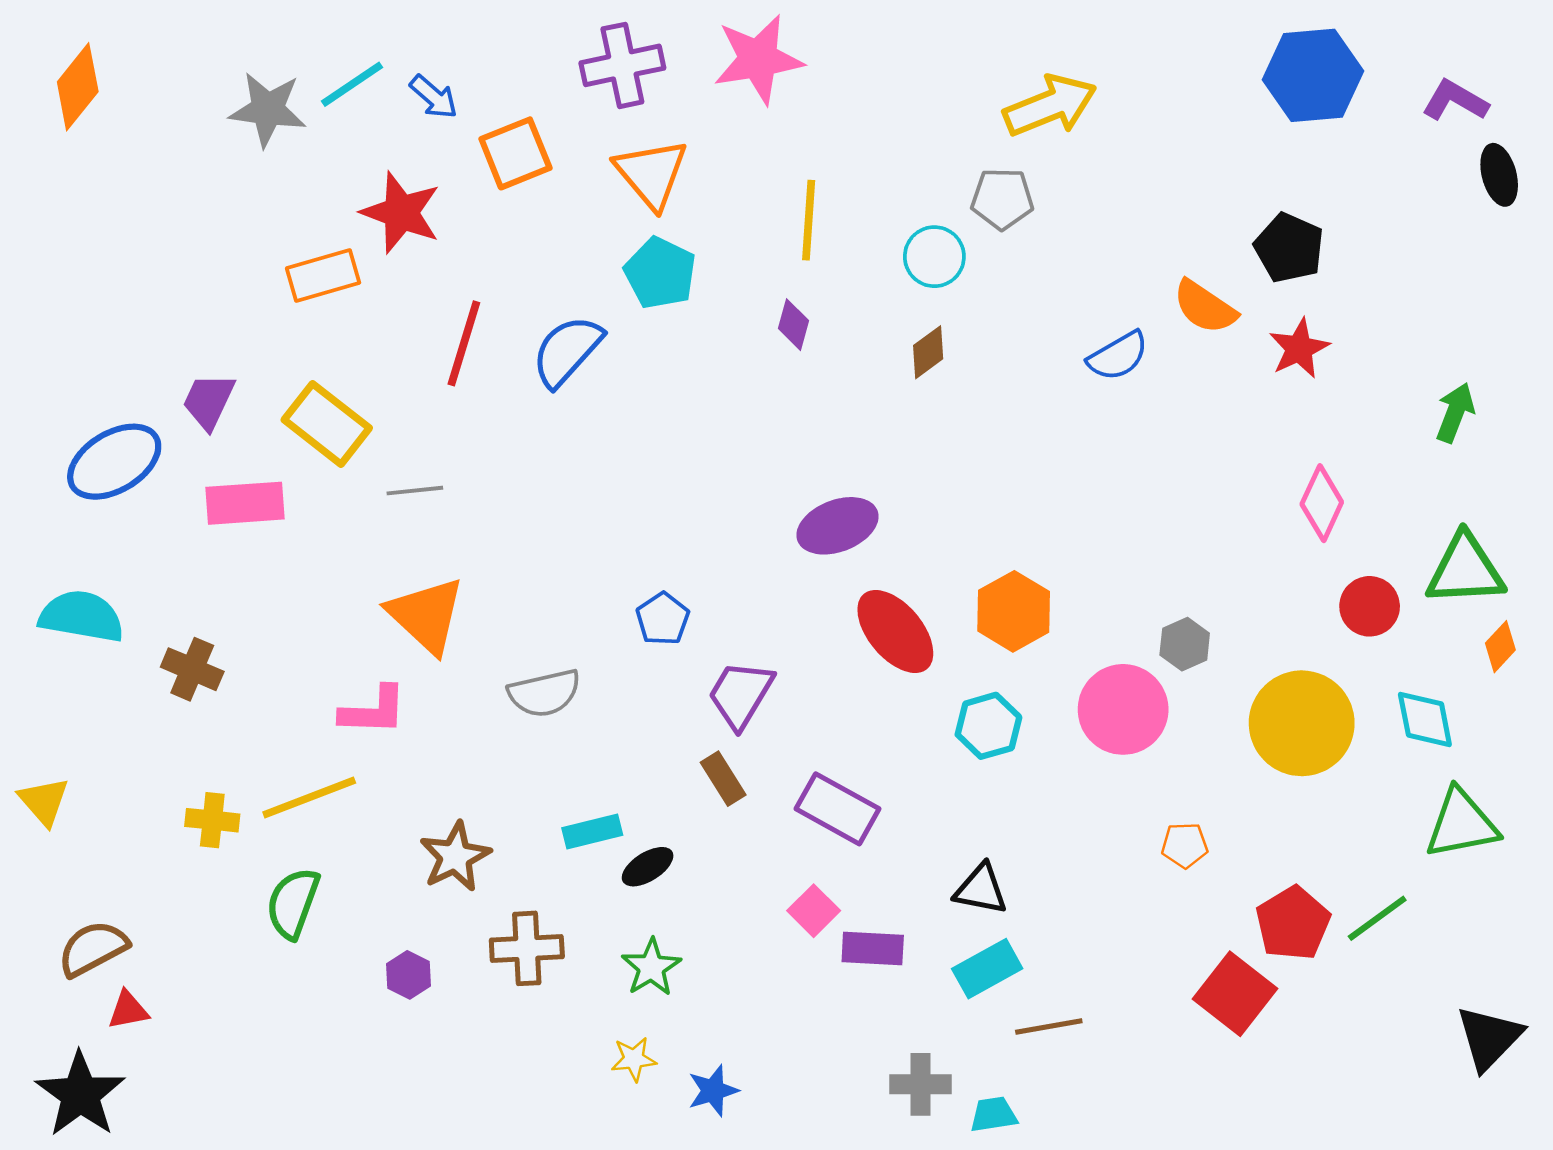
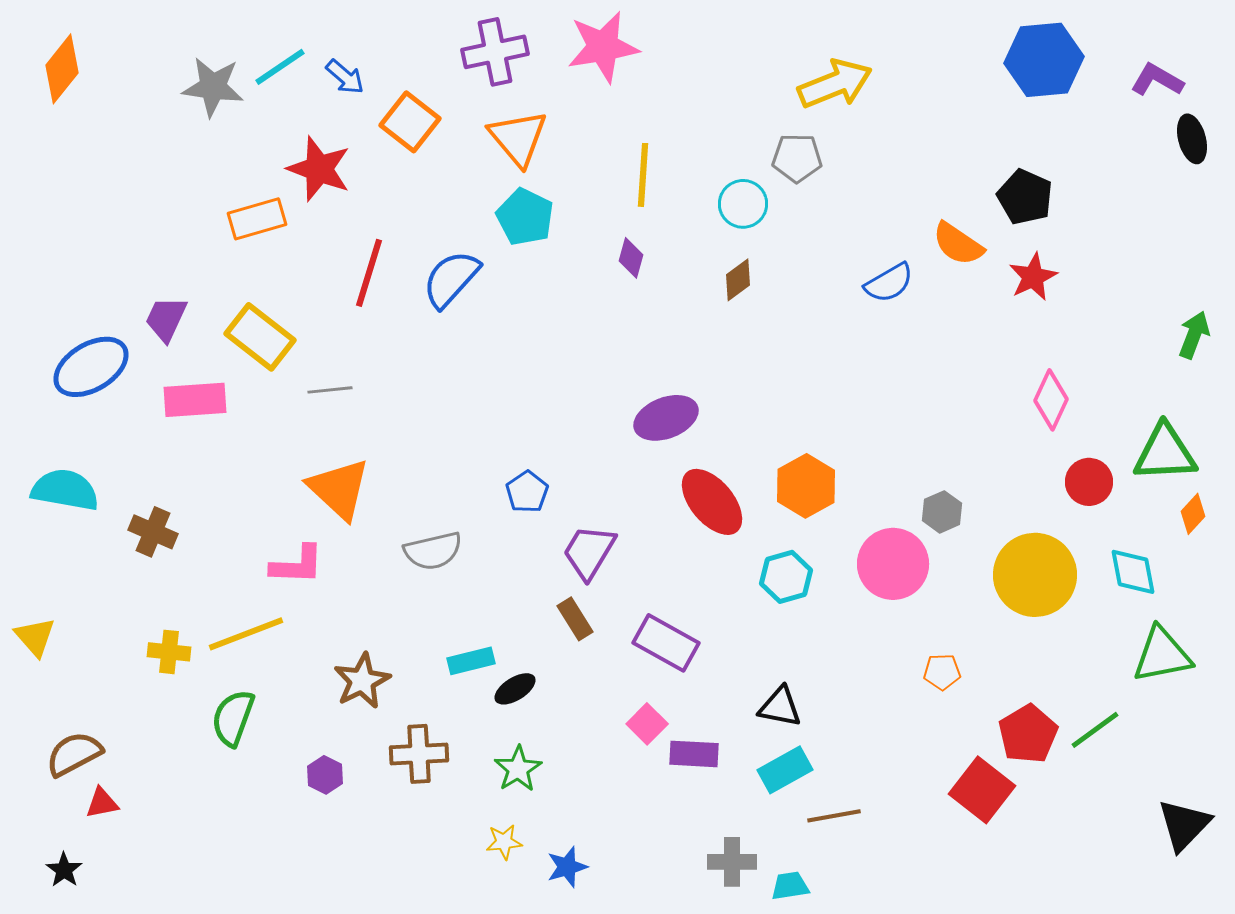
orange square: (515, 153) -> (410, 122), turned -30
green arrow: (1455, 413) -> (1194, 335), moved
black star: (80, 1094) -> (64, 870), size x0.5

